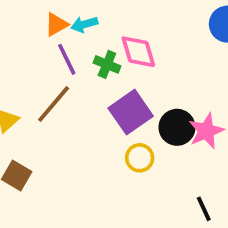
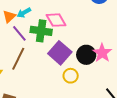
green cross: (107, 64) -> (41, 31), size x1.5

